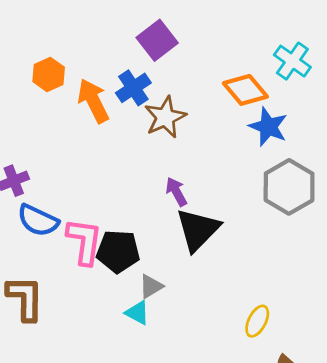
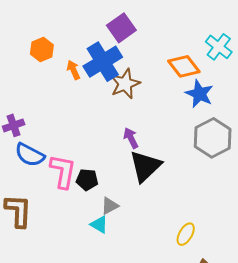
blue cross: (133, 88) -> (103, 62), size x1.5
orange arrow: (93, 101) -> (73, 70), size x0.6
black pentagon: (118, 251) -> (87, 180), size x0.7

